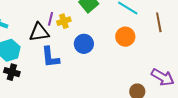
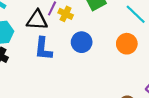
yellow cross: (64, 21) -> (66, 14), turned 32

